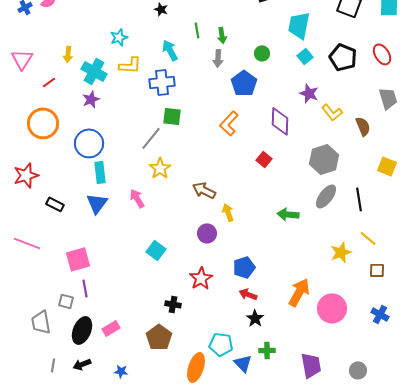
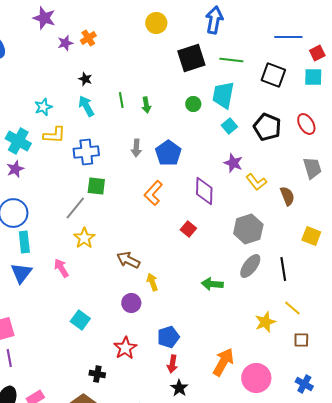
cyan arrow: (170, 50) -> (86, 106), moved
green circle: (262, 53) -> (193, 104), moved
gray arrow: (218, 58) -> (136, 148), moved
red arrow: (248, 294) -> (172, 364), turned -102

